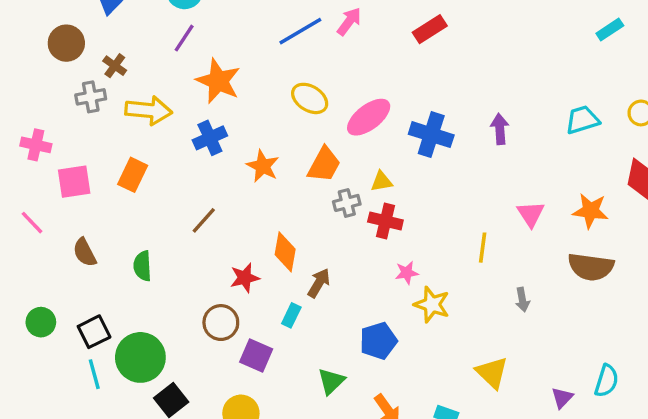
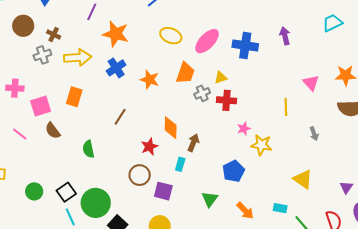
brown semicircle: (85, 252) -> (53, 131), moved

